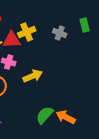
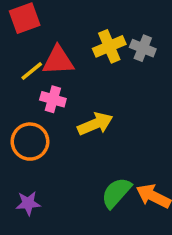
yellow cross: (27, 32) -> (109, 46), moved

